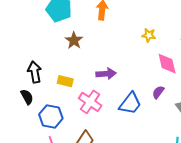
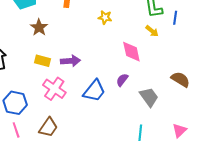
yellow star: (149, 35) -> (105, 17), moved
yellow rectangle: (65, 81) -> (42, 61), moved

